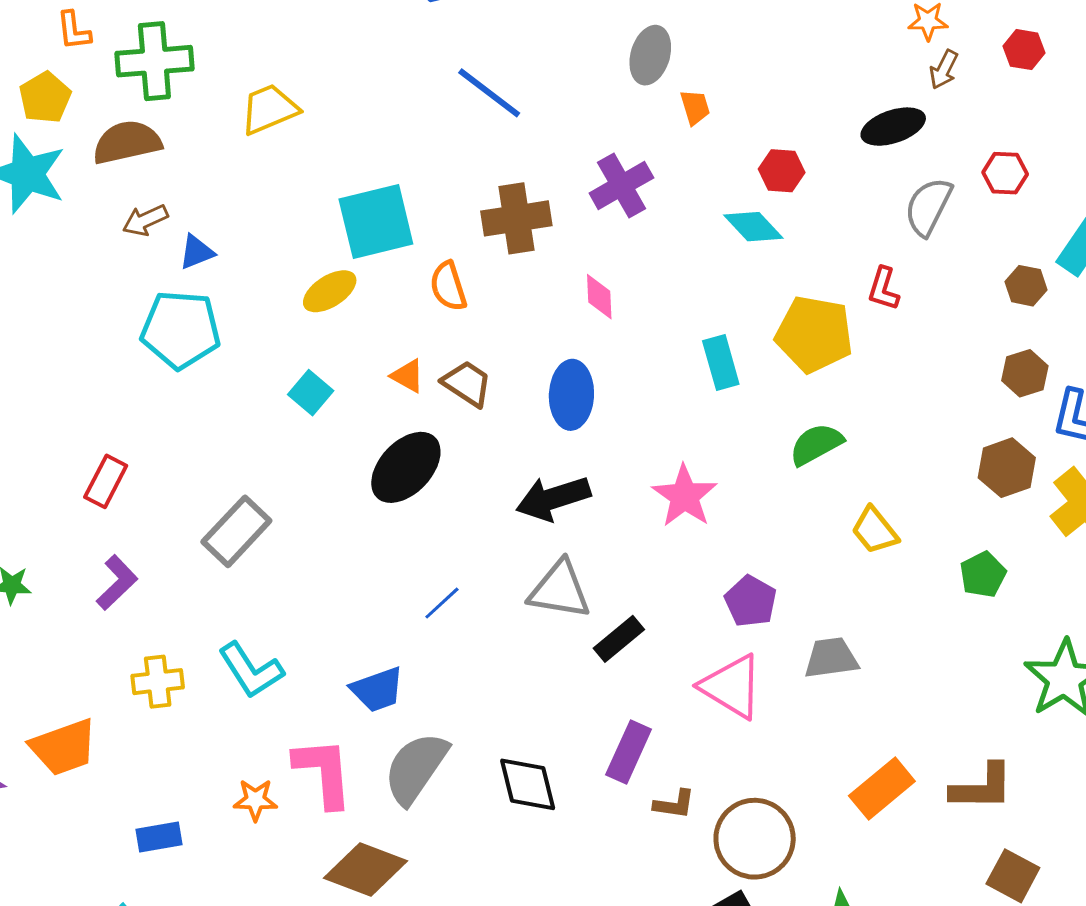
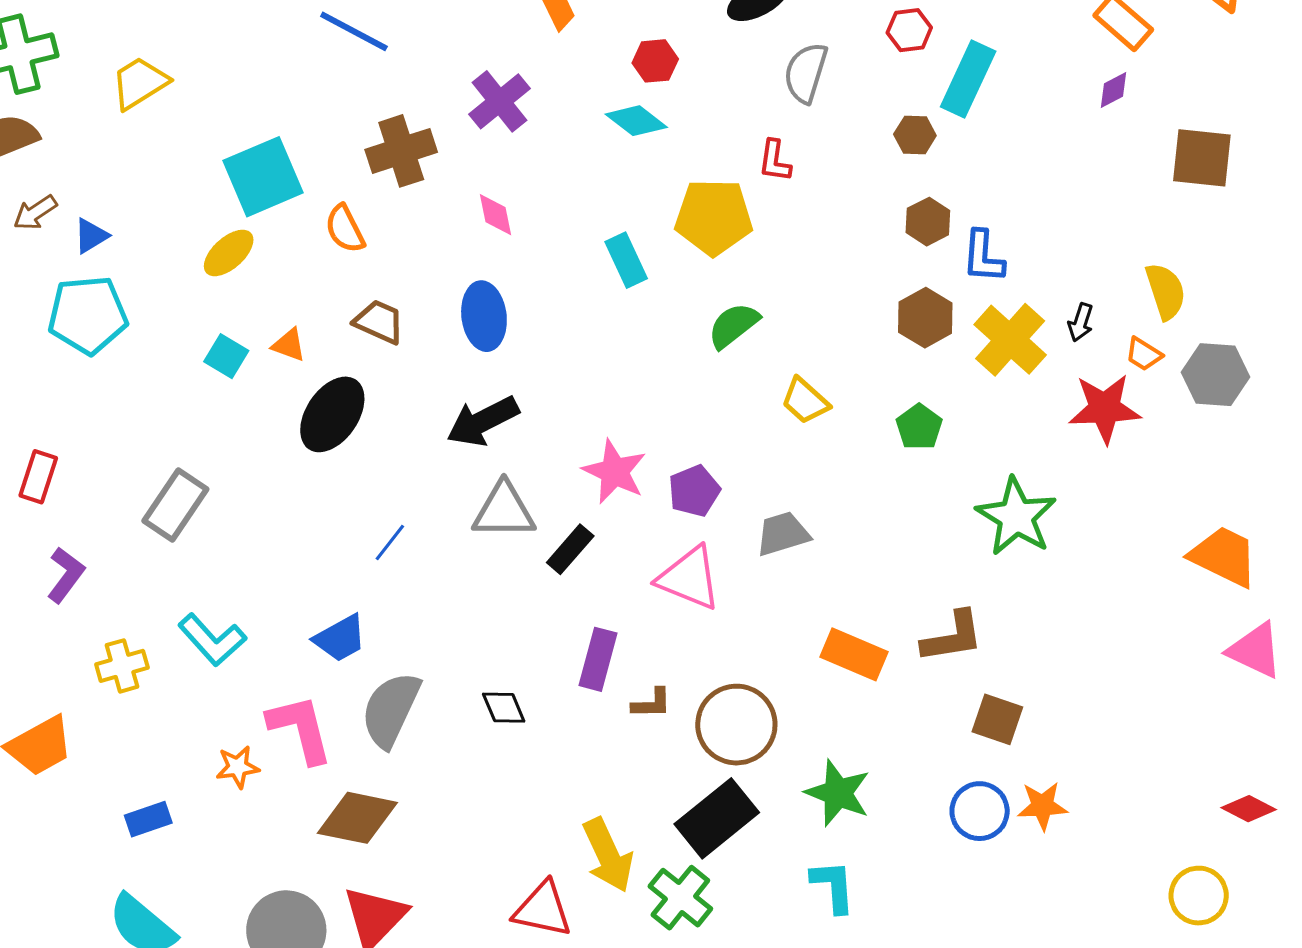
red hexagon: (1005, 173) -> (909, 30), moved
orange triangle: (408, 376) -> (289, 345), moved
pink star: (685, 496) -> (614, 472), moved
purple pentagon: (751, 601) -> (694, 491), turned 30
black diamond: (528, 784) -> (504, 708), size x0.7
orange rectangle: (882, 788) -> (854, 654), turned 72

